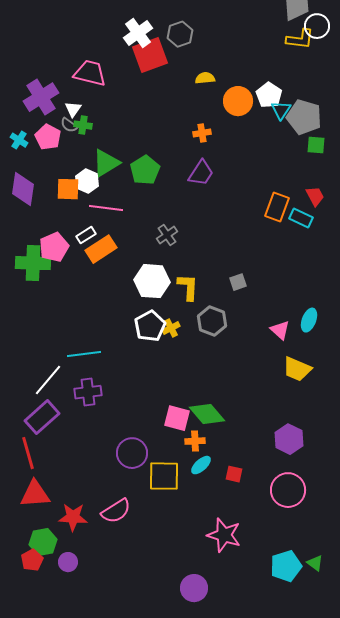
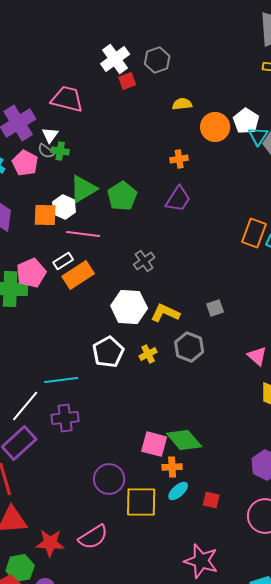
red square: (150, 55) -> (127, 81), size x0.5
yellow L-shape: (188, 287) -> (165, 313), turned -68
white pentagon: (150, 326) -> (108, 352), moved

